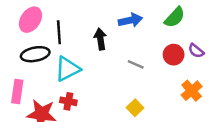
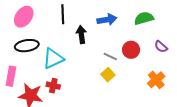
green semicircle: (175, 17) -> (144, 18), turned -150
black line: (59, 32) -> (63, 14), moved
red circle: (174, 55) -> (131, 50), moved
yellow square: (135, 108) -> (108, 75), moved

